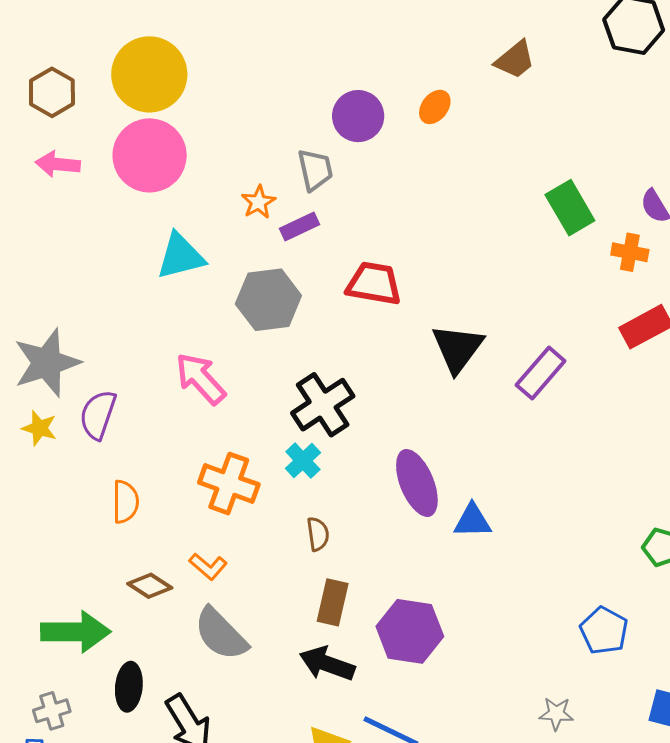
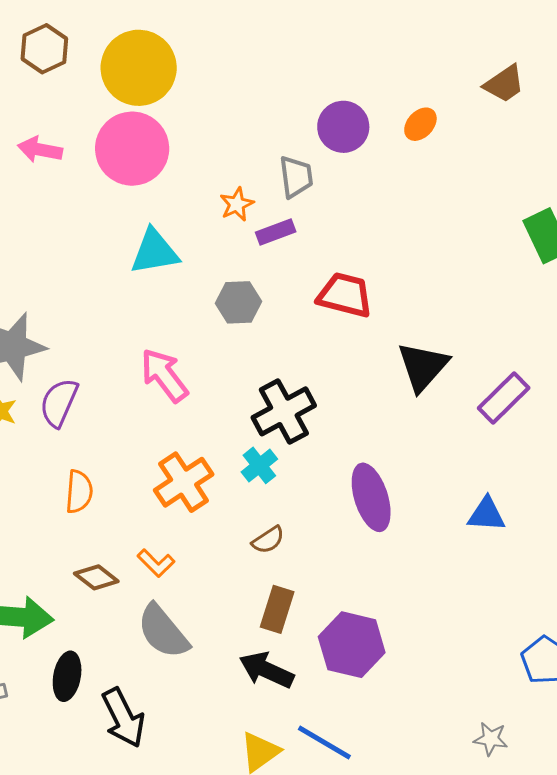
brown hexagon: (52, 92) -> (44, 49), moved
gray hexagon: (268, 300) -> (238, 302), size x0.7
orange cross: (229, 484) -> (184, 482), turned 32
blue triangle: (472, 521) -> (486, 514), moved
brown semicircle: (318, 534) -> (268, 540), turned 60

